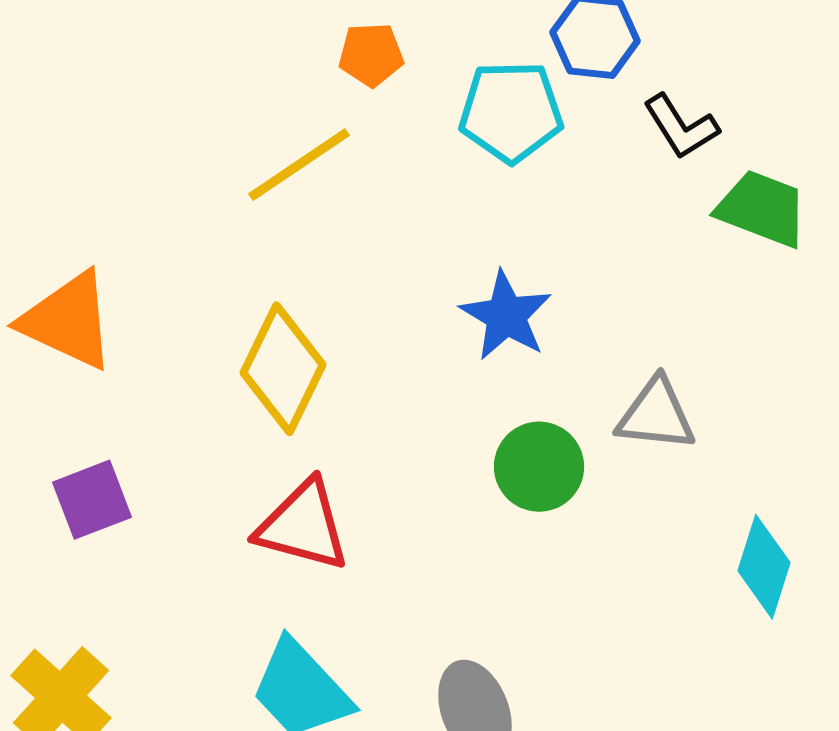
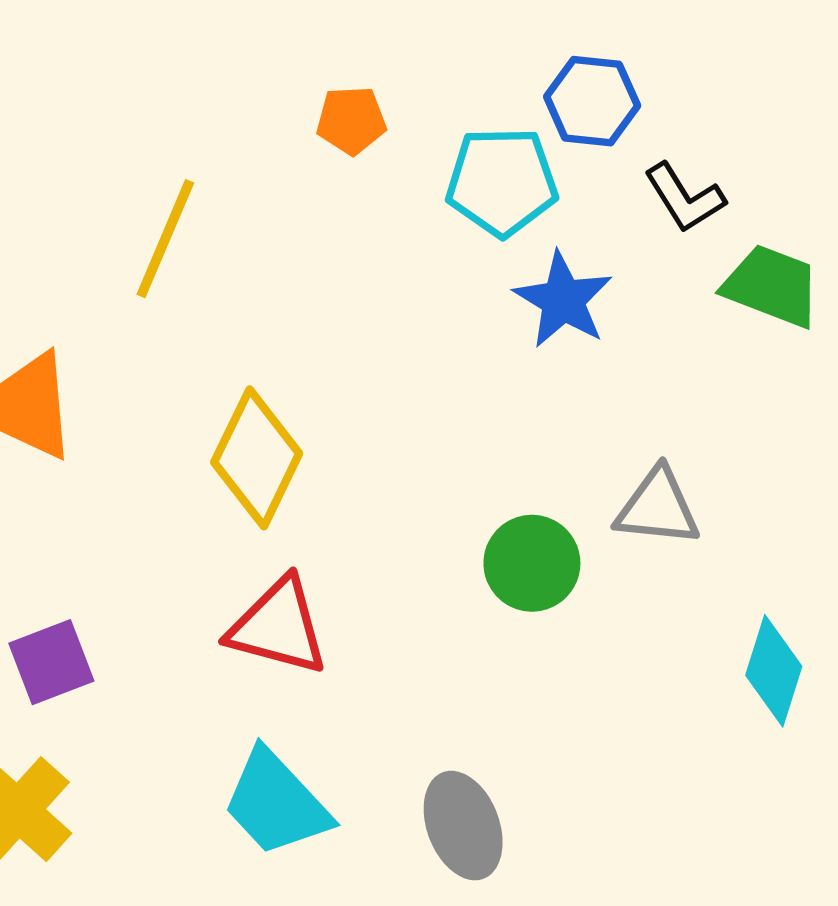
yellow line: (299, 165) -> (165, 239), moved, turned -33
blue star: (506, 316) -> (563, 300), moved
purple square: (92, 500) -> (51, 662), moved

